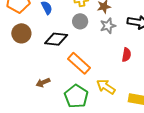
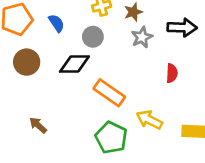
gray circle: (80, 21) -> (93, 37), moved
brown arrow: (43, 83) -> (38, 125), moved, turned 72

